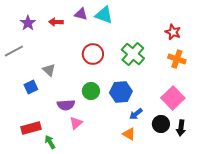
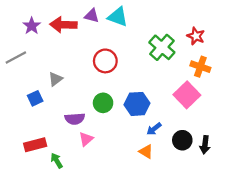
red arrow: (56, 22) -> (63, 25), size x1.6
green cross: (133, 54) -> (162, 47), moved
gray triangle: (49, 70) -> (55, 79), turned 40
pink square: (173, 98) -> (187, 95), moved

